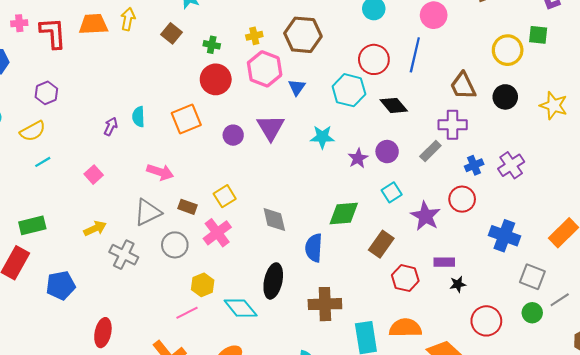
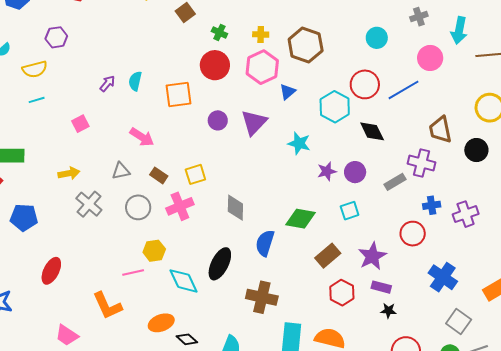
blue line: (415, 55) -> (403, 90), turned 32
gray triangle: (148, 212) -> (121, 171), size x0.7
purple star: (425, 216) -> (372, 256), moved

